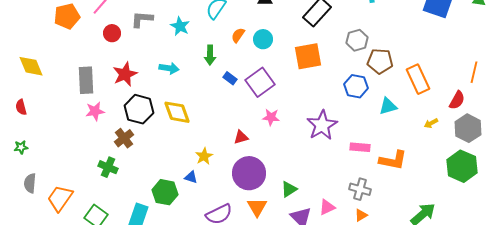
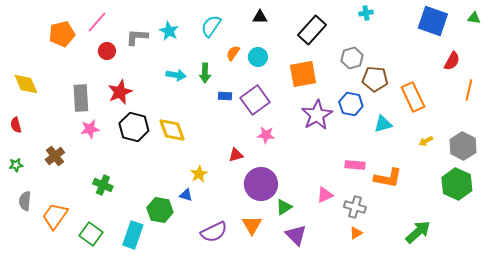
cyan star: (180, 26) -> (169, 31), moved
cyan arrow: (169, 68) -> (176, 75), moved
blue rectangle: (230, 78) -> (225, 96), turned -32
red semicircle: (457, 100) -> (452, 61), moved
purple star: (322, 125) -> (317, 115), moved
brown cross: (124, 138) -> (55, 156), moved
purple circle: (249, 173) -> (261, 184), moved
pink triangle: (327, 207) -> (325, 195), moved

